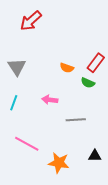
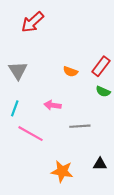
green semicircle: (88, 83) -> (103, 91), moved
pink line: (27, 144) -> (30, 134), moved

